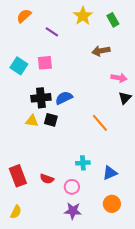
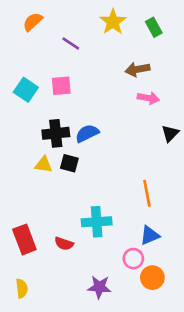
pink arrow: (119, 78) -> (148, 98), moved
orange line: (100, 123) -> (147, 193), moved, turned 30
cyan cross: (83, 163) -> (97, 222), moved, size x1.5
pink circle: (72, 187) -> (133, 259), moved
yellow semicircle: (16, 212) -> (22, 288), turned -32

